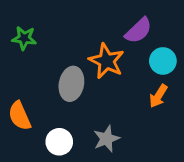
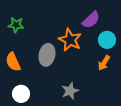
orange semicircle: (20, 116) -> (13, 62), moved
white circle: (59, 142) -> (21, 94), moved

